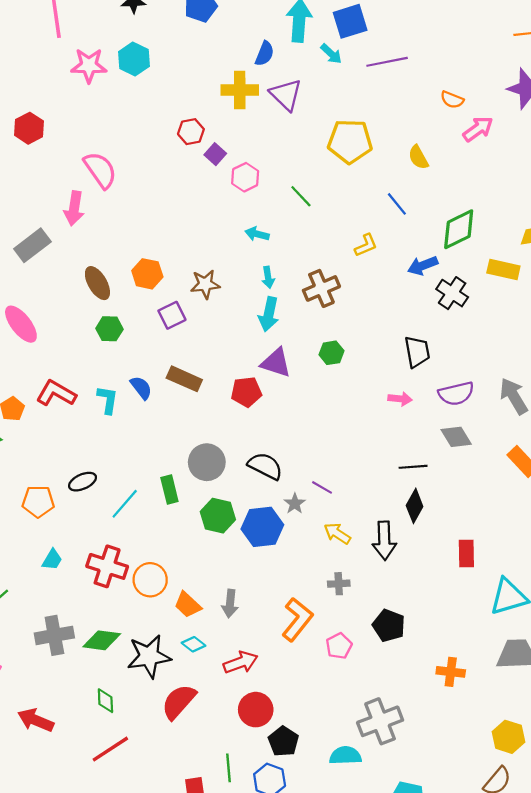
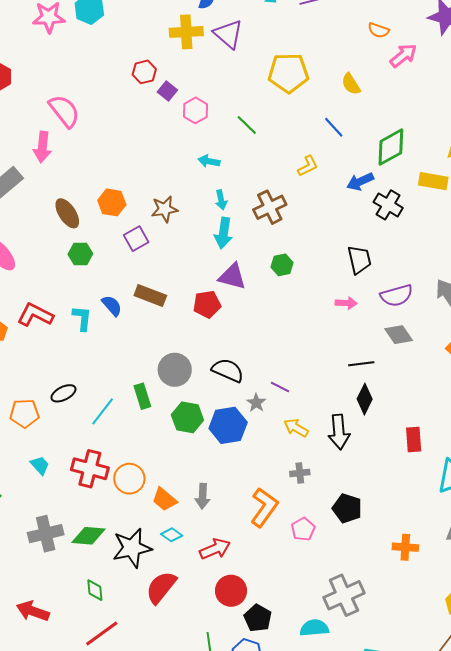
cyan trapezoid: (52, 560) -> (40, 465), turned -70

